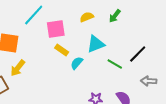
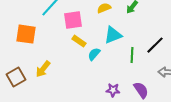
green line: (115, 64) -> (132, 55), turned 63
yellow arrow: (18, 68) -> (43, 69), moved

